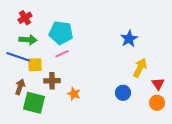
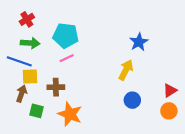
yellow square: (35, 65) -> (30, 76), moved
yellow arrow: (140, 68) -> (126, 70), moved
red triangle: (158, 84) -> (170, 90), turned 32
orange star: (74, 94) -> (70, 114), moved, size x1.6
green square: (34, 103) -> (37, 111), size x0.6

